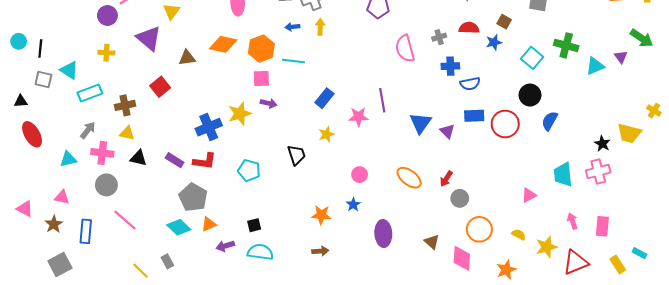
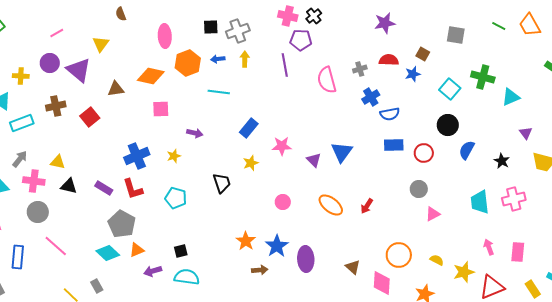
purple circle: (107, 15) -> (50, 63), moved
orange hexagon: (261, 49) -> (188, 63), moved
yellow cross: (106, 53) -> (21, 76), moved
purple triangle: (621, 57) -> (526, 133), moved
blue cross: (450, 66) -> (371, 97), turned -30
pink square: (261, 79) -> (161, 109), moved
purple line: (382, 100) -> (285, 65), moved
brown cross: (125, 105) -> (56, 106), moved
yellow star: (240, 114) -> (174, 156), moved, size x0.6
red circle: (505, 124) -> (424, 153), size x0.7
purple triangle: (447, 131) -> (314, 160), moved
black star: (602, 144) -> (502, 161), moved
red L-shape: (205, 161) -> (133, 189), turned 65
pink triangle: (529, 195) -> (433, 214), moved
gray circle: (460, 198) -> (419, 189), moved
blue star: (353, 205) -> (277, 246), moved, size x1.6
orange star: (321, 215) -> (246, 241), turned 30
brown arrow: (320, 251) -> (260, 270), moved

